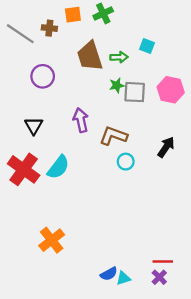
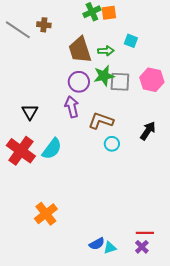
orange square: (73, 15) -> (109, 13), moved
purple circle: (43, 76) -> (79, 82), moved
green star: (117, 85) -> (104, 76), size x1.5

